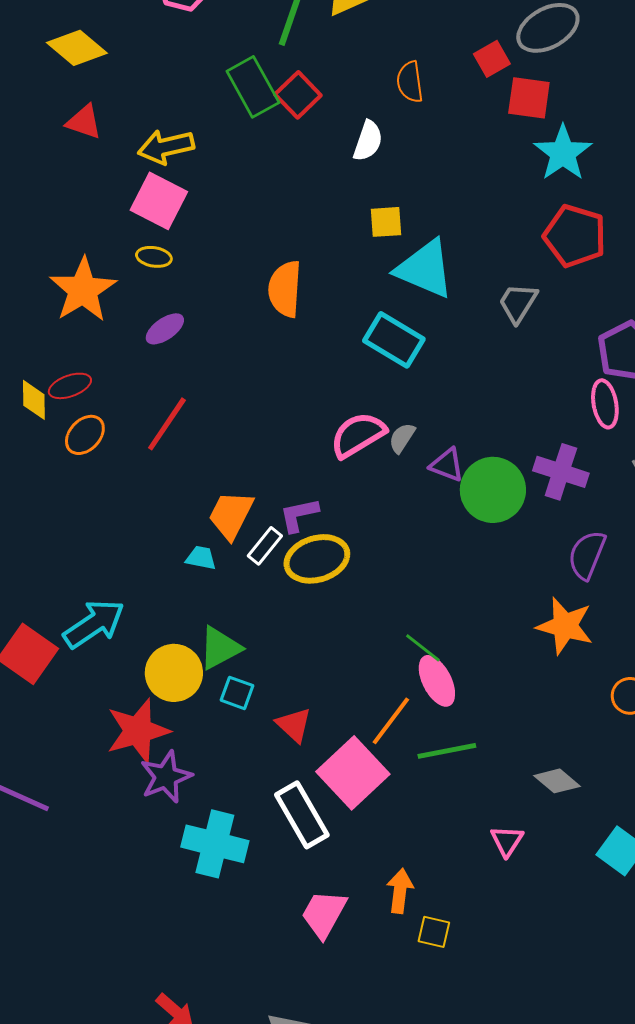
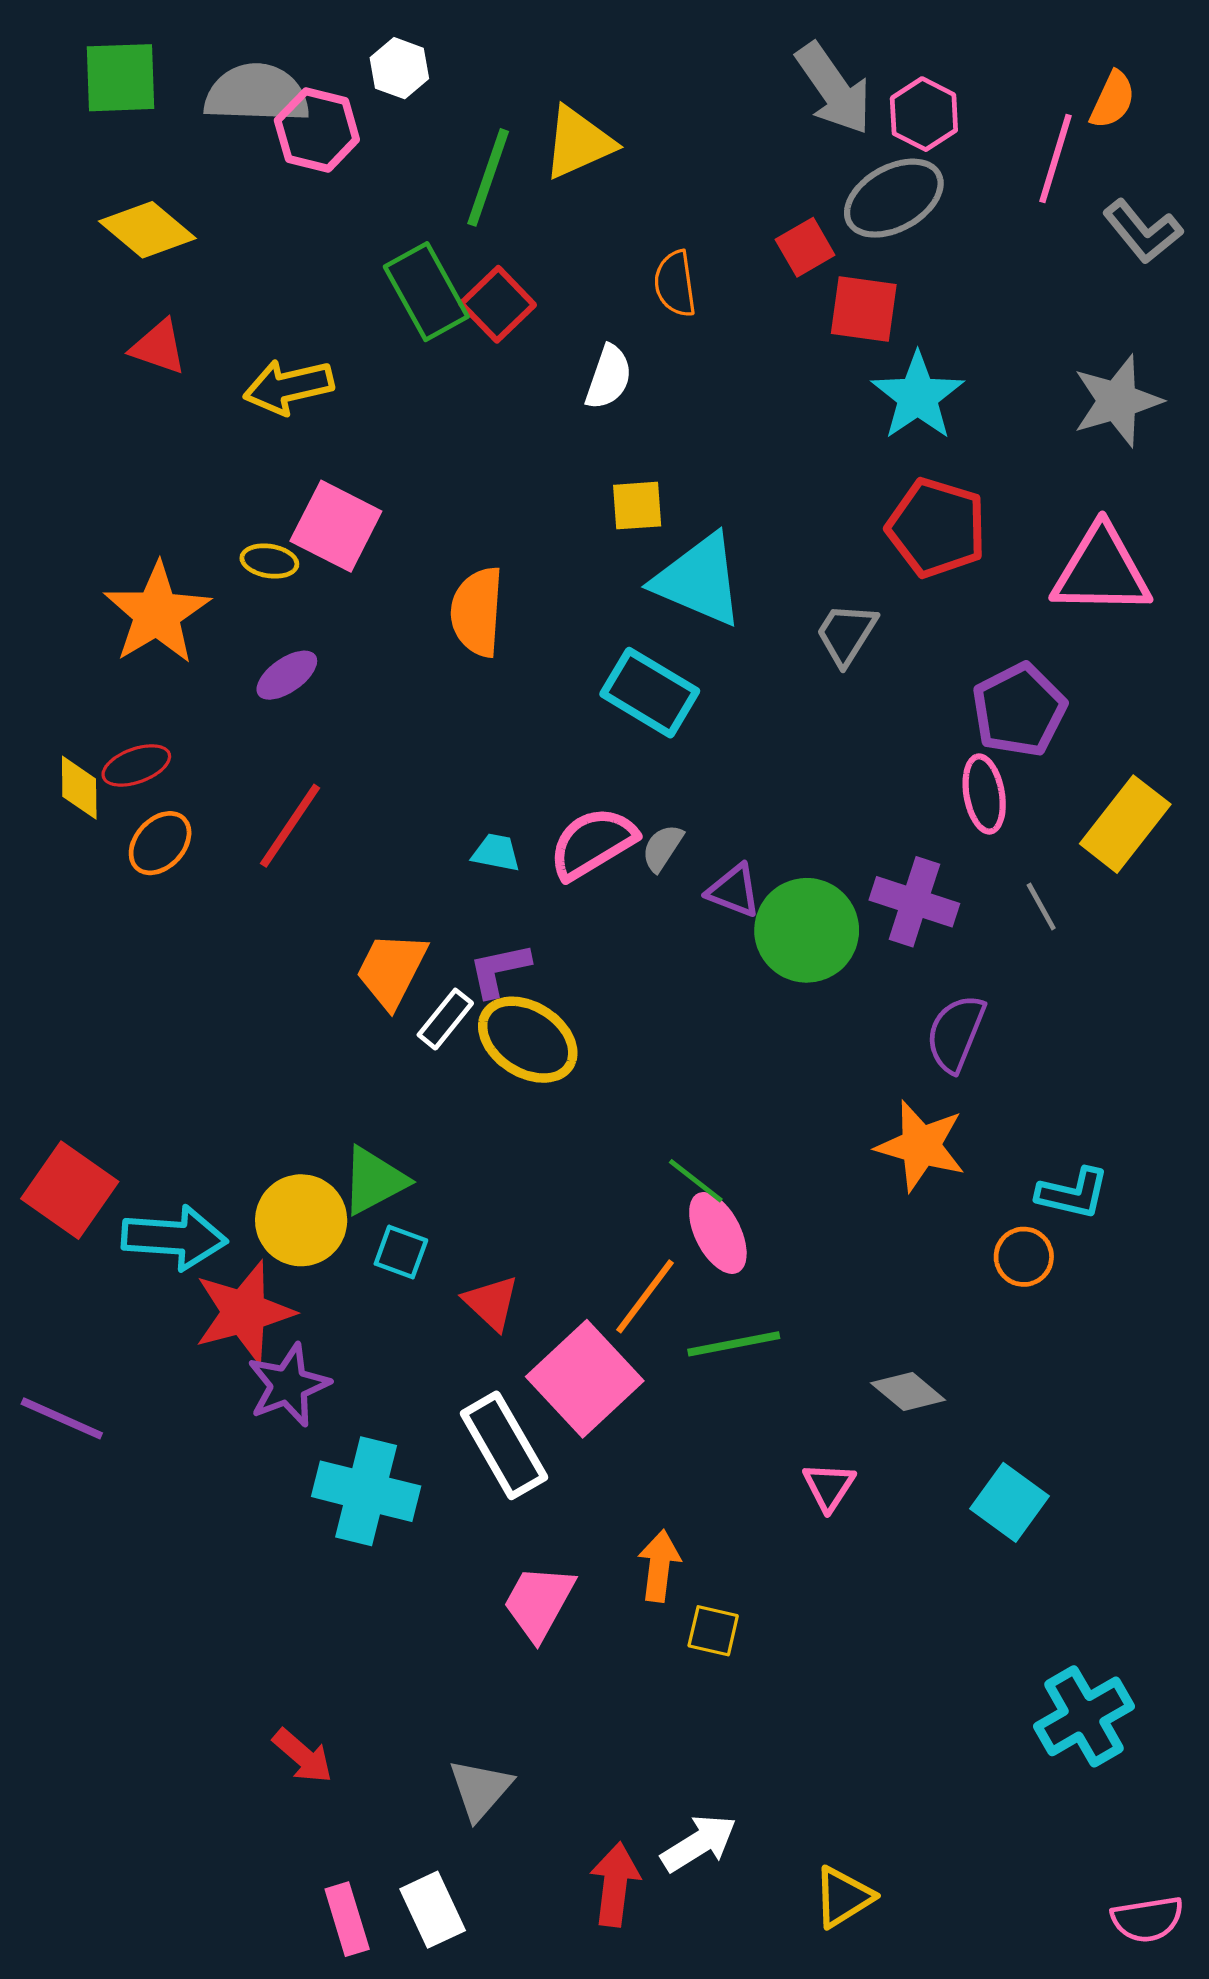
pink square: (159, 201) -> (336, 526), moved
cyan trapezoid: (201, 558) -> (496, 853), moved
yellow ellipse: (317, 559) -> (528, 1040), turned 50
cyan arrow: (94, 624) -> (174, 1238), moved, turned 38

